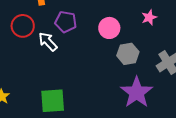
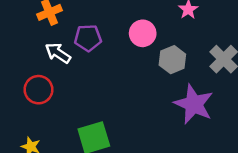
red circle: (23, 26) -> (38, 90), moved
white arrow: (48, 42) -> (58, 53), moved

